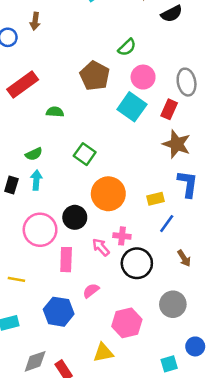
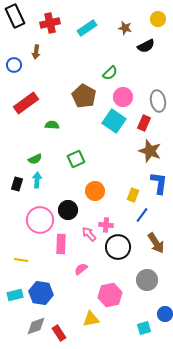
green square: (85, 154) -> (76, 159), turned 30
orange circle: (108, 194) -> (95, 191), size x0.7
yellow rectangle: (155, 199) -> (133, 195), turned -56
brown arrow: (184, 258) -> (156, 243), size x1.5
blue hexagon: (59, 312) -> (41, 293), moved

